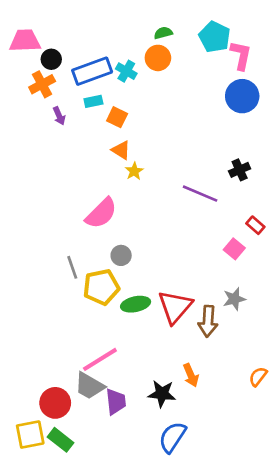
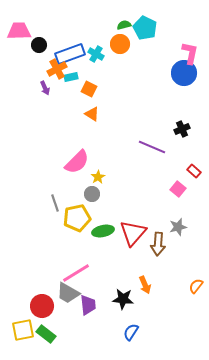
cyan pentagon: (215, 37) -> (145, 28), moved
pink L-shape: (241, 55) -> (190, 53), moved
orange cross: (42, 84) -> (57, 69), moved
yellow star: (134, 171) -> (98, 177), moved
blue semicircle: (172, 437) -> (131, 332), size x0.7

